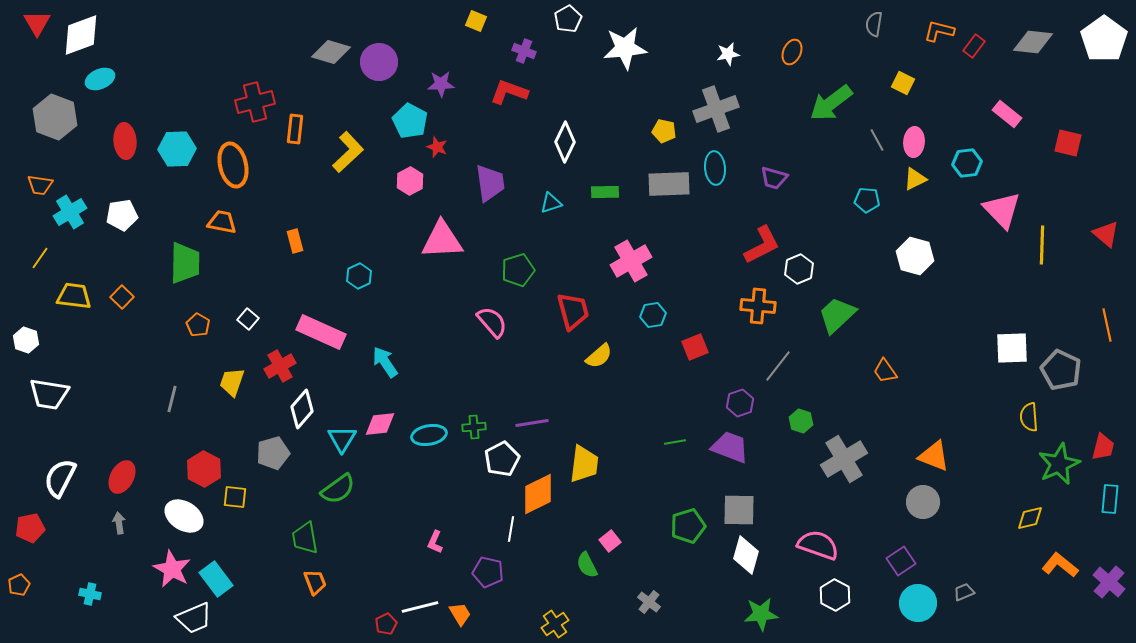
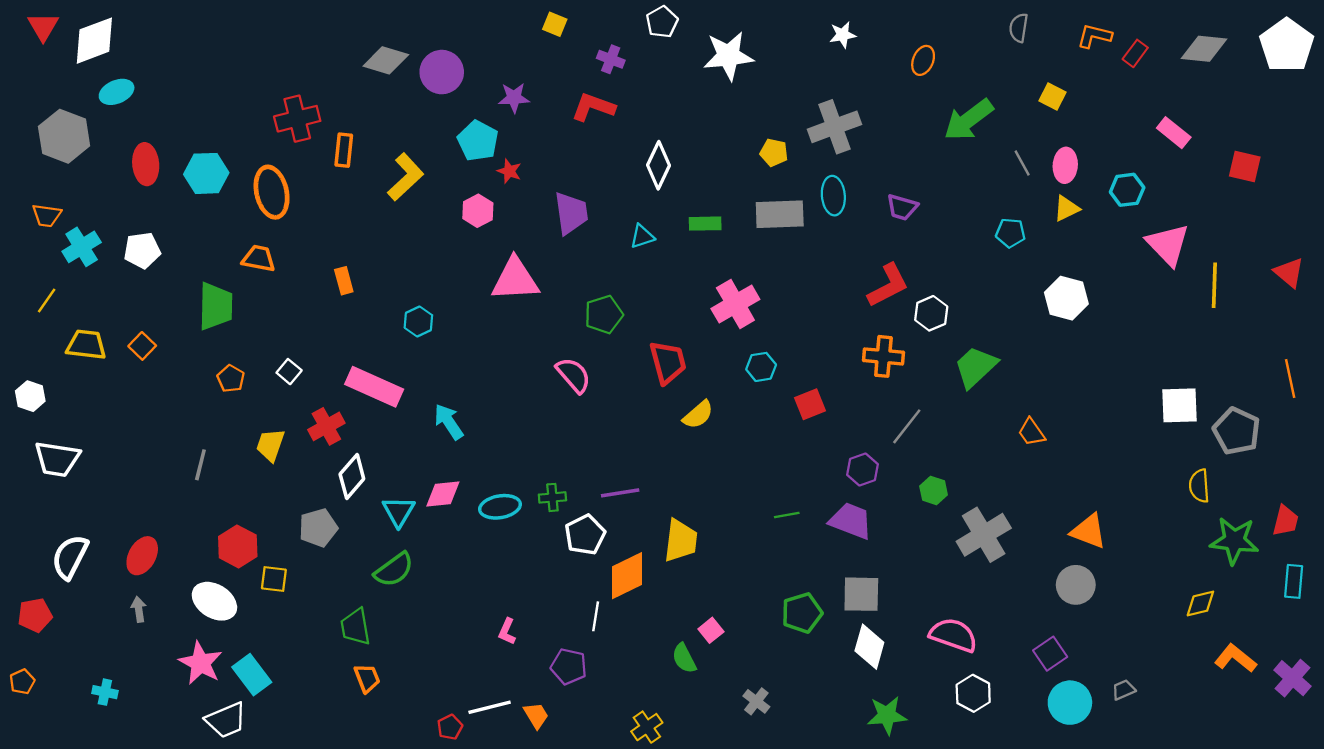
white star: (728, 54) -> (843, 35), moved
green star: (1059, 464) -> (1234, 541), turned 30

